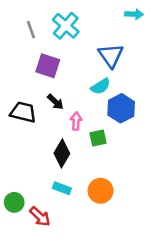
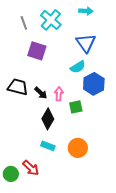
cyan arrow: (134, 14) -> (86, 11), moved
black arrow: (55, 102) -> (41, 93), moved
green circle: (14, 202) -> (11, 174), moved

